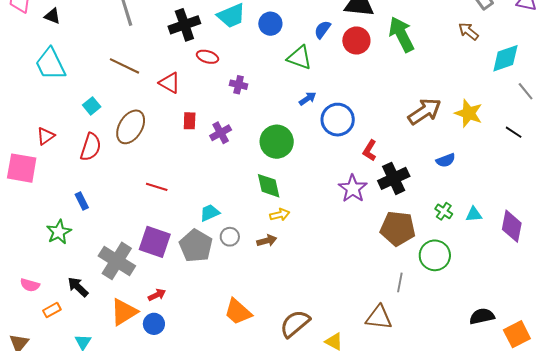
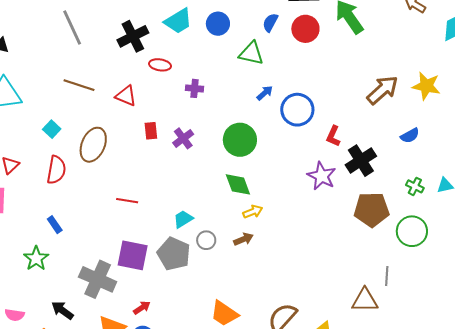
gray line: (400, 282) -> (387, 276), moved

